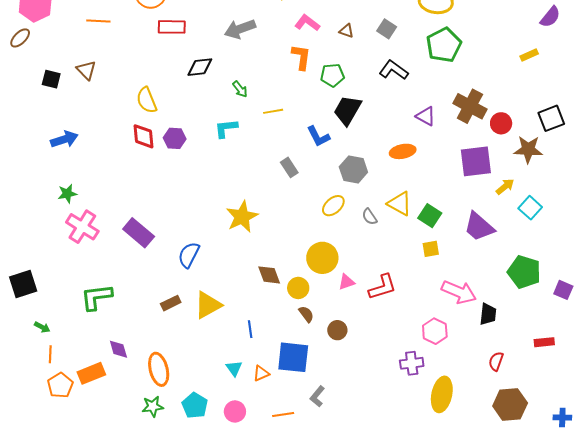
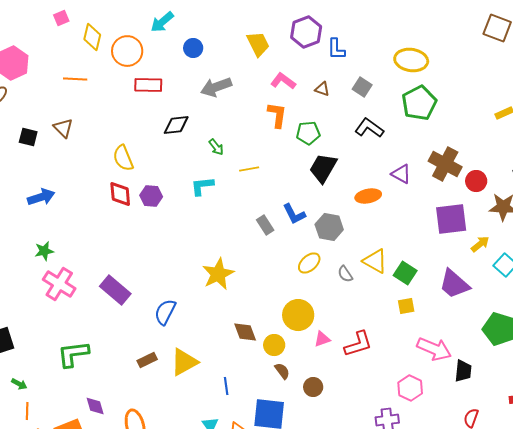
blue L-shape: (318, 136) -> (294, 214), moved
orange ellipse: (403, 151) -> (368, 196), moved

